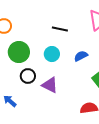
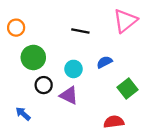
cyan circle: (52, 54) -> (74, 69), moved

